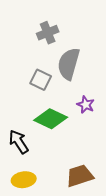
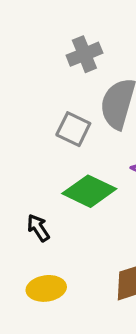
black arrow: (19, 142) -> (38, 228), size x0.7

